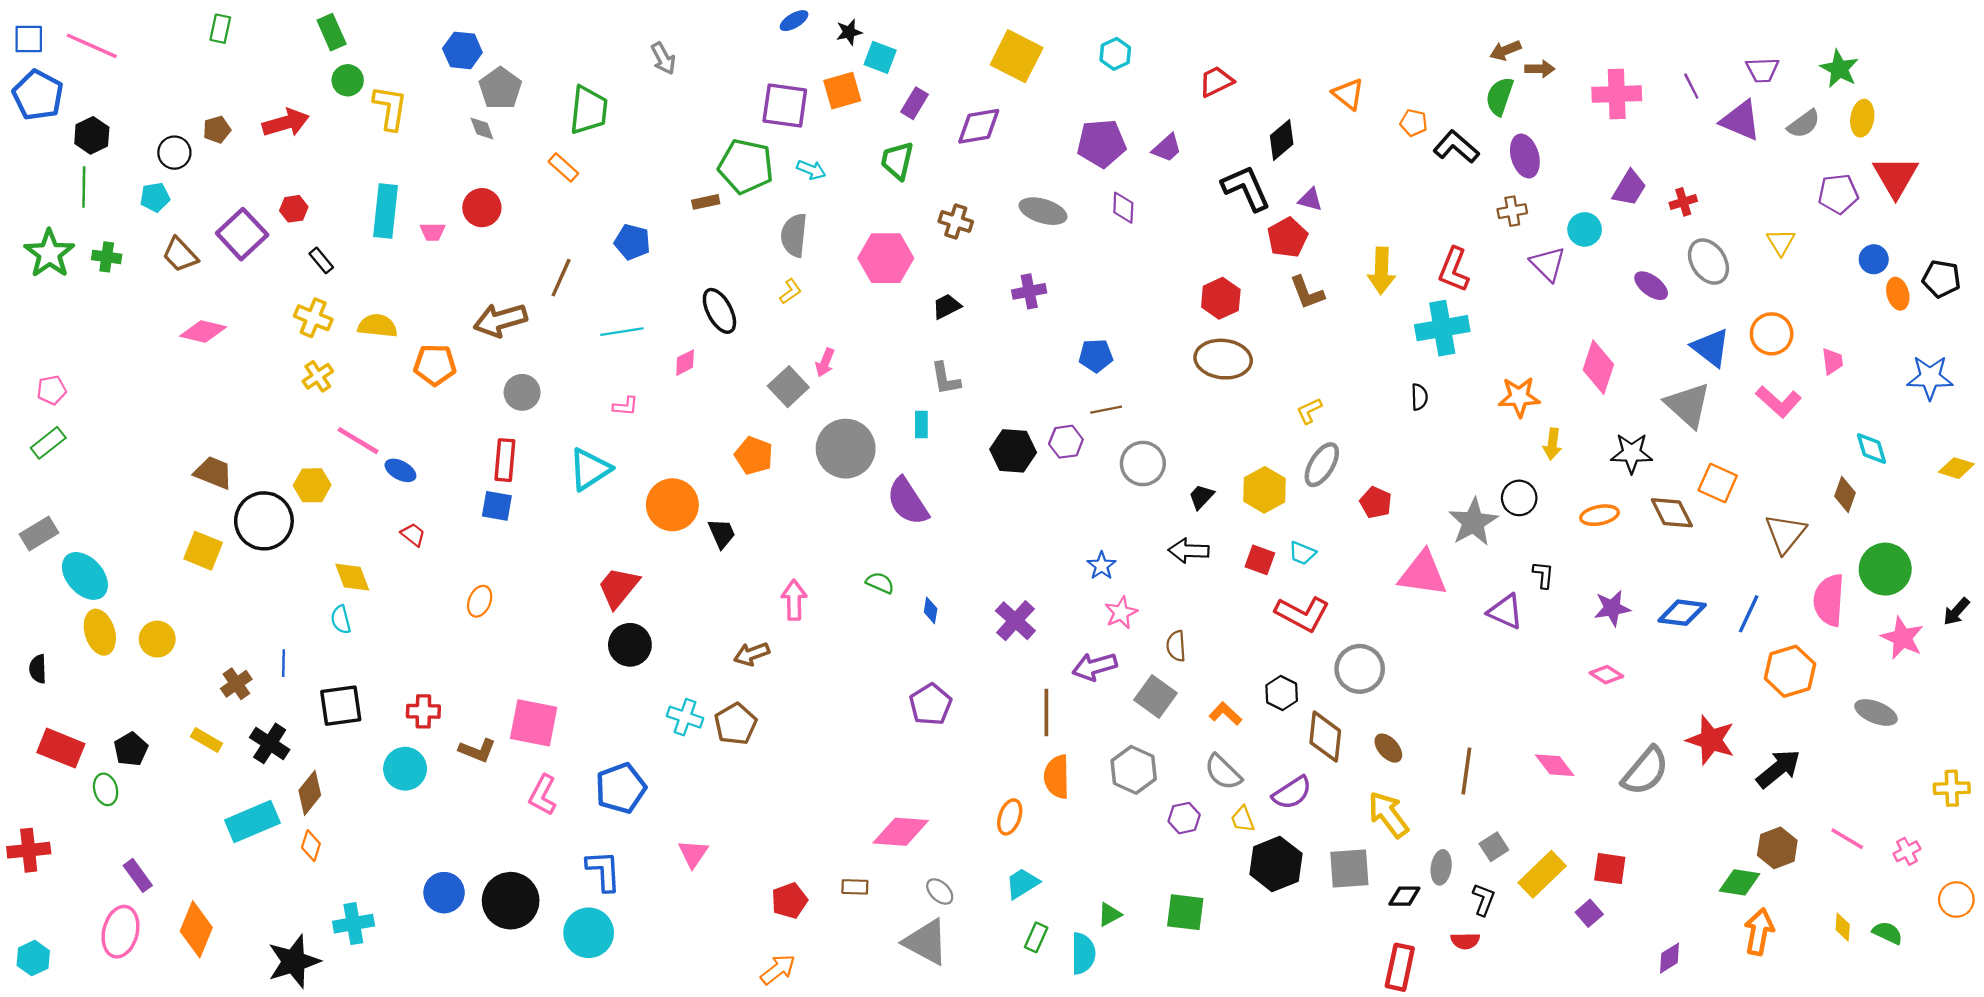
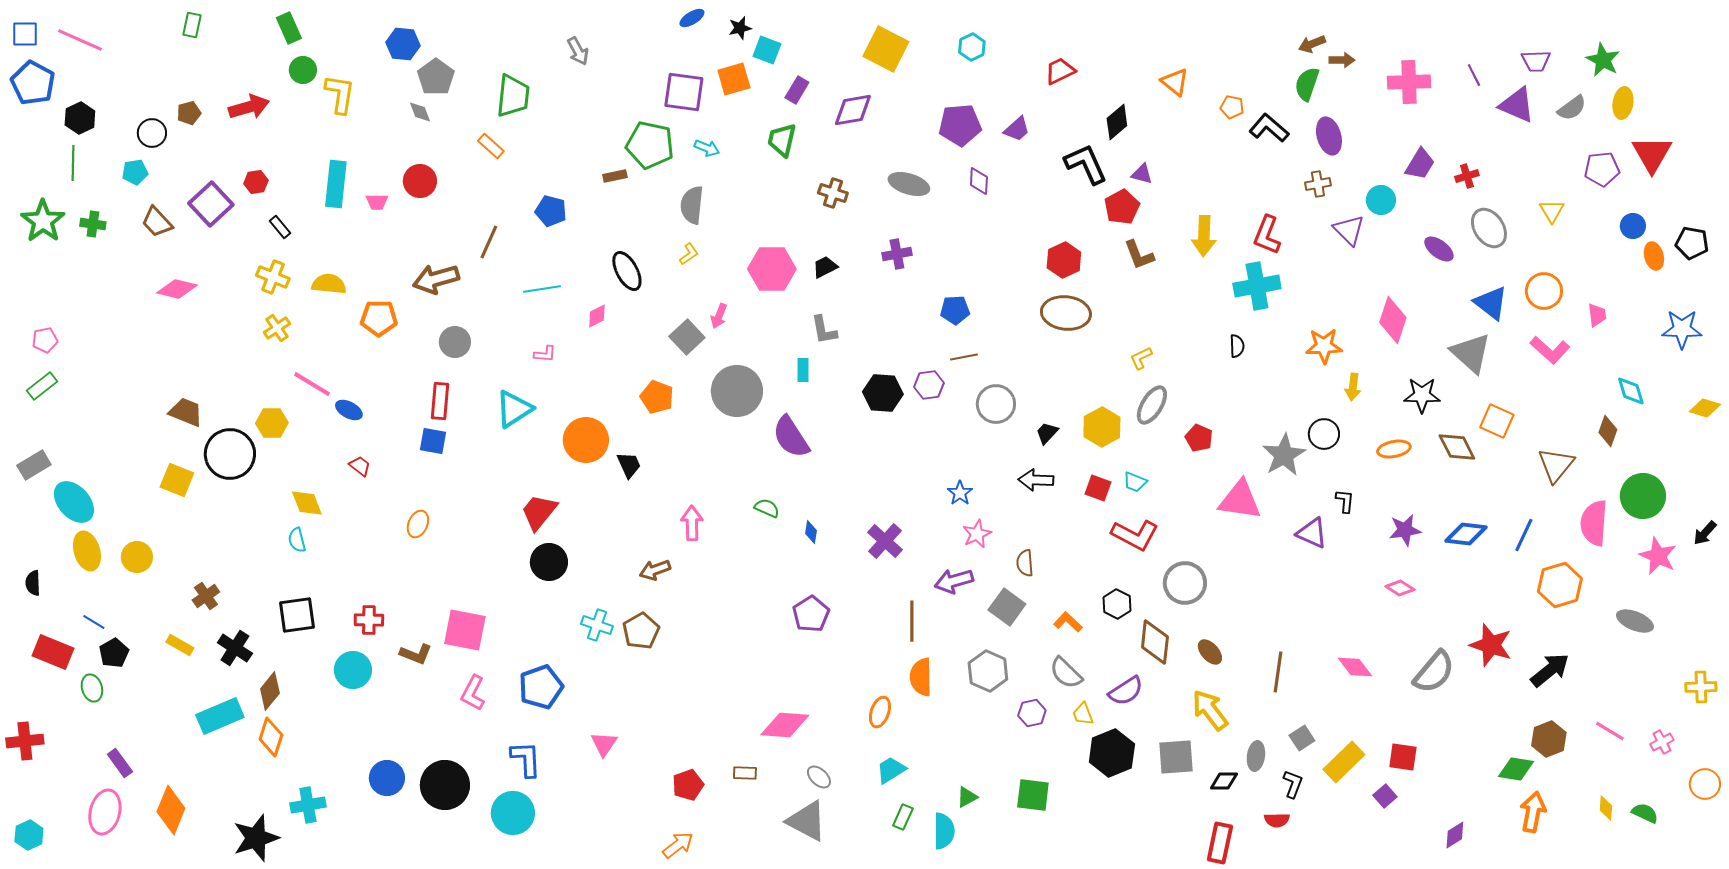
pink hexagon: (886, 258) -> (772, 269), moved
blue line: (283, 663) -> (94, 622), moved, turned -60
orange diamond: (311, 846) -> (271, 737), size x1.4

